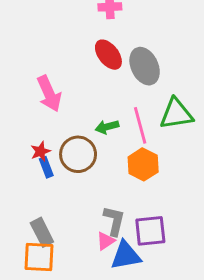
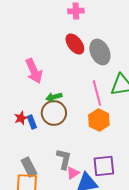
green arrow: (107, 127) -> (54, 97), moved
red star: (40, 151) -> (21, 118), moved
gray L-shape: (114, 221) -> (64, 159), moved

